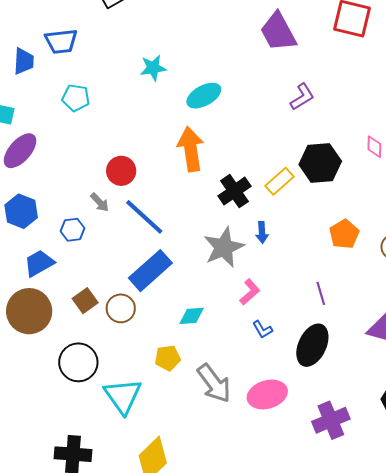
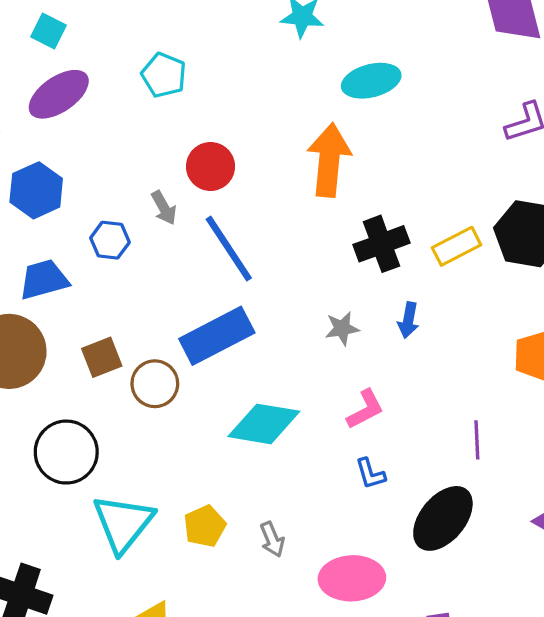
cyan pentagon: (76, 98) -> (164, 75), moved
gray star: (224, 247) -> (342, 328), size x0.5
cyan diamond: (192, 316) -> (264, 424), size x1.6
yellow pentagon: (168, 358) -> (205, 526), moved, turned -30
gray arrow: (214, 383) -> (272, 539), size x0.5

